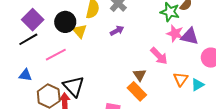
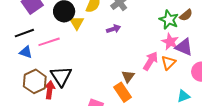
black line: (28, 39) -> (24, 33), moved
pink arrow: (159, 56) -> (151, 61), turned -114
blue triangle: (25, 75) -> (26, 52), moved
orange triangle: (181, 79) -> (168, 63), moved

